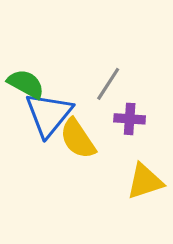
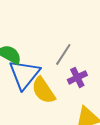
purple cross: (130, 119) -> (77, 77), turned -30

